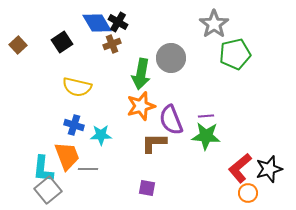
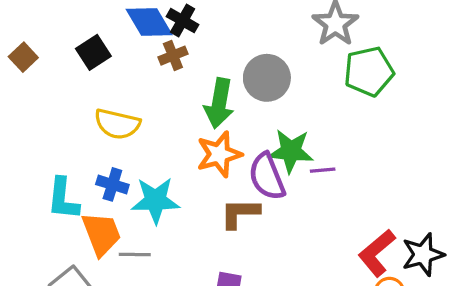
cyan star: (101, 135) -> (155, 200), size x1.4
green star: (206, 136) -> (291, 151), moved
cyan L-shape: (43, 169) -> (63, 199), moved

